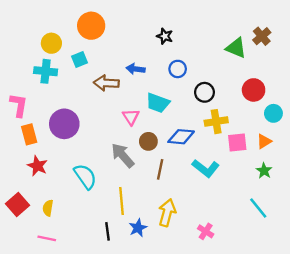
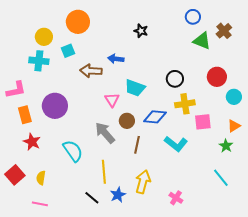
blue circle: (178, 69) -> (193, 17), moved
pink L-shape: (19, 105) -> (16, 90), turned 70
orange triangle: (264, 141) -> (234, 126), moved
black line: (108, 231) -> (92, 198), turned -42

